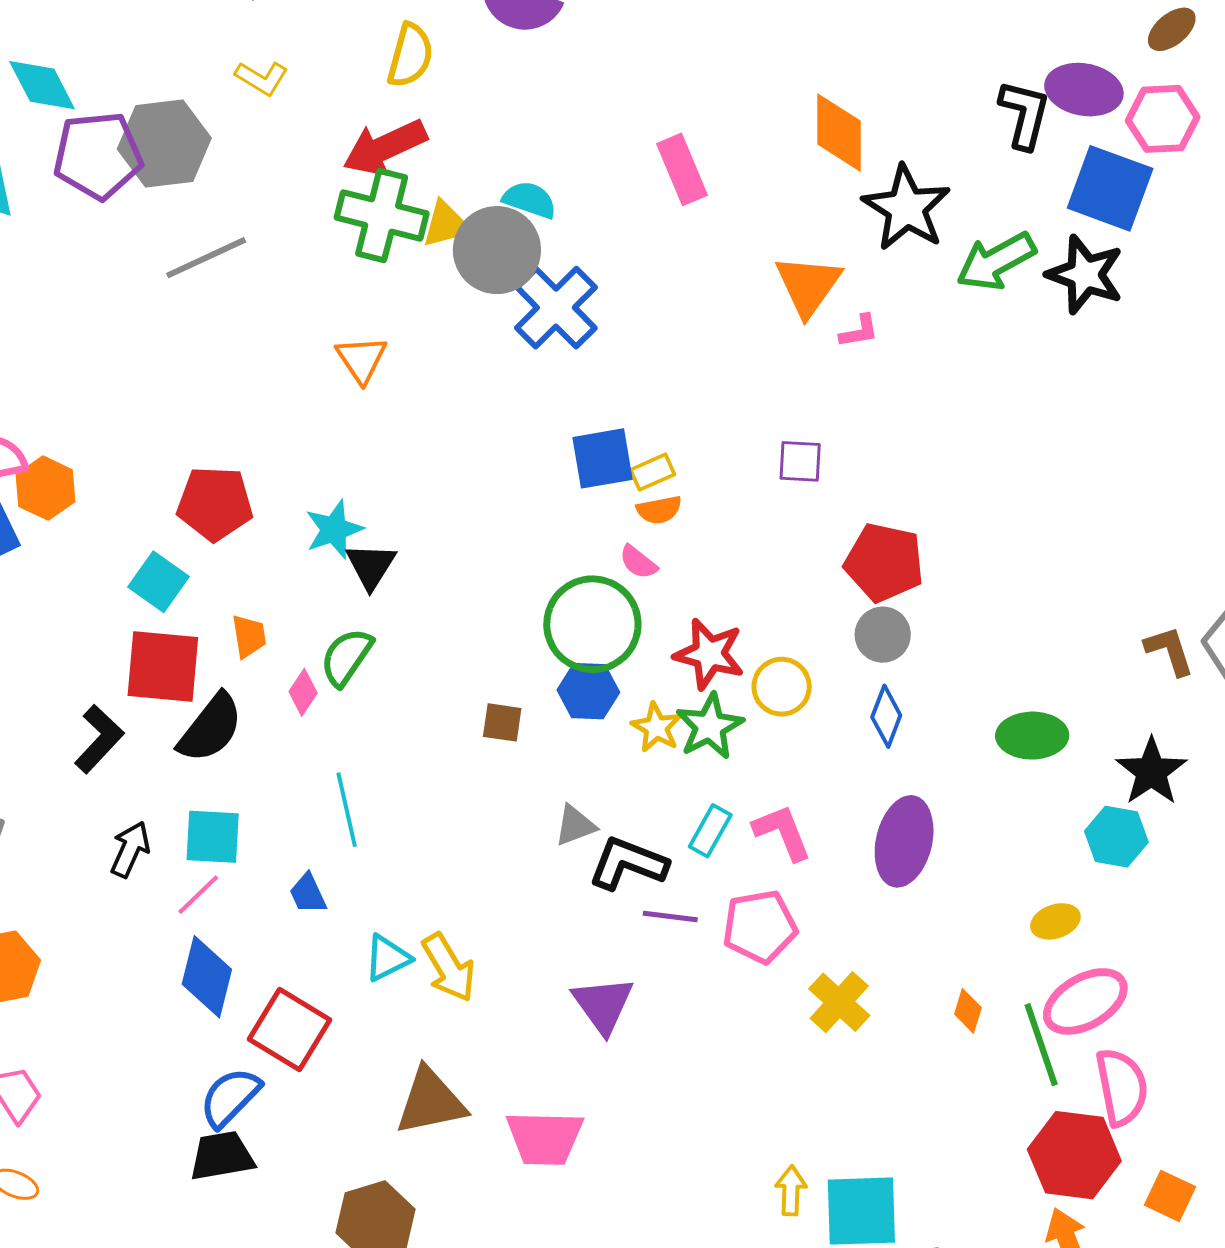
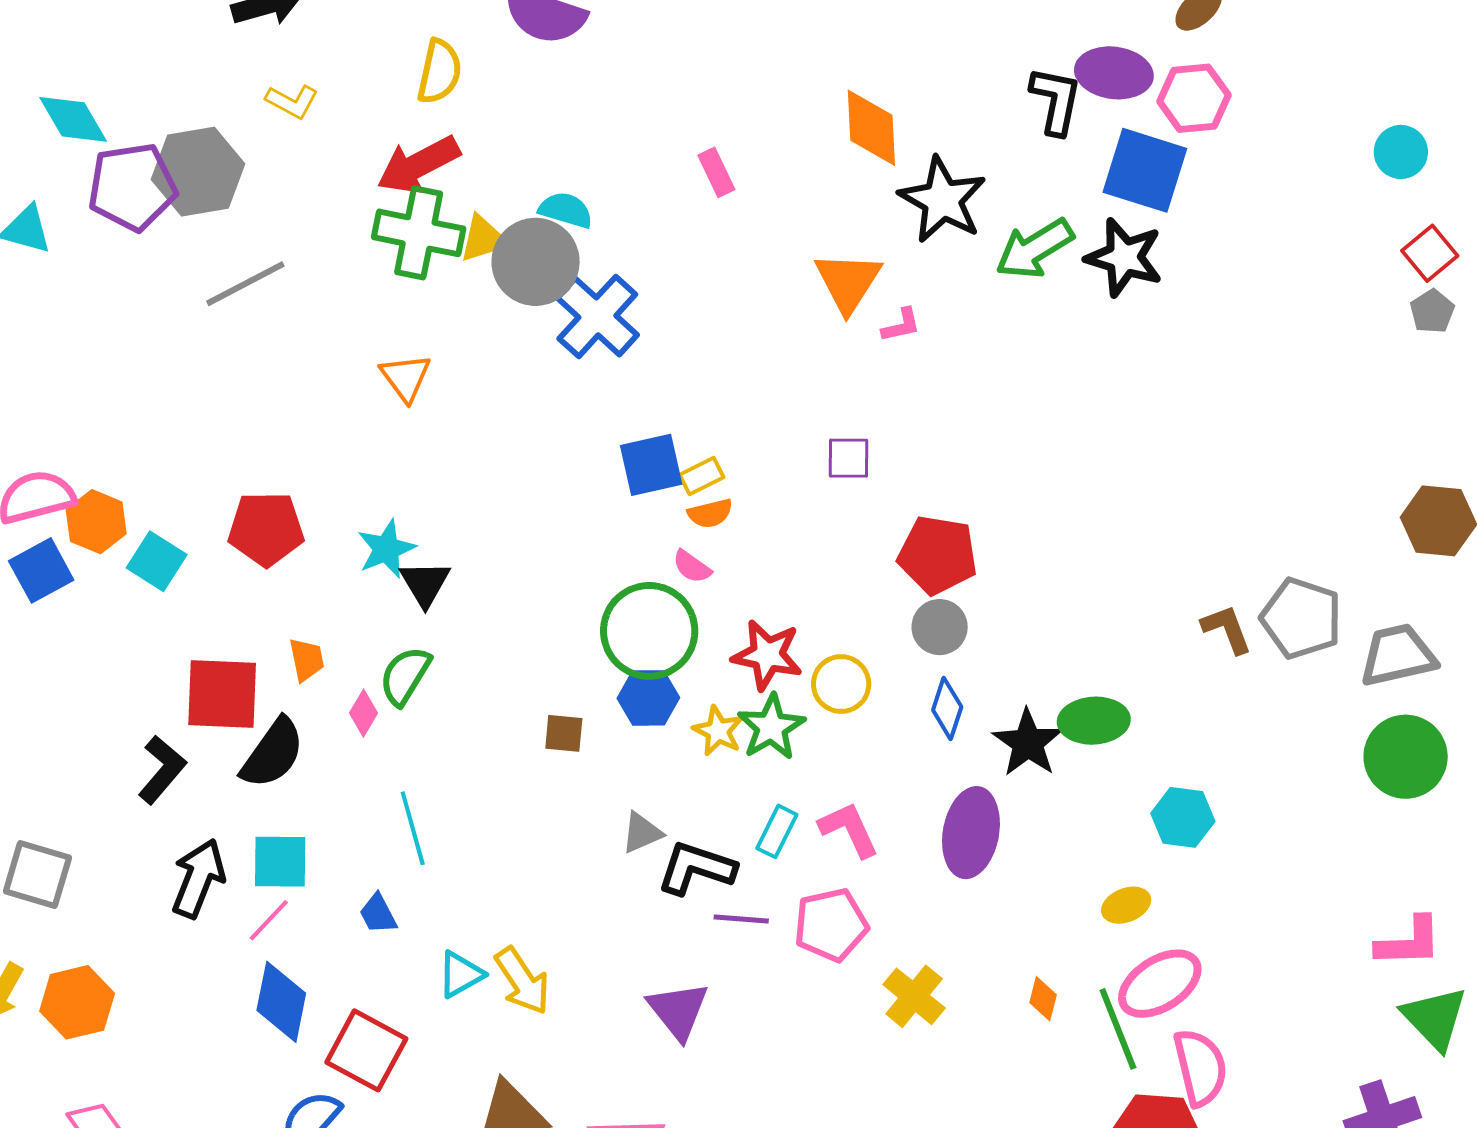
pink rectangle: (682, 169) -> (716, 172), size x0.7
cyan square: (159, 582) -> (157, 561), moved
black star: (1151, 772) -> (1028, 743), moved
black arrow: (130, 849) -> (198, 878), size x1.4

